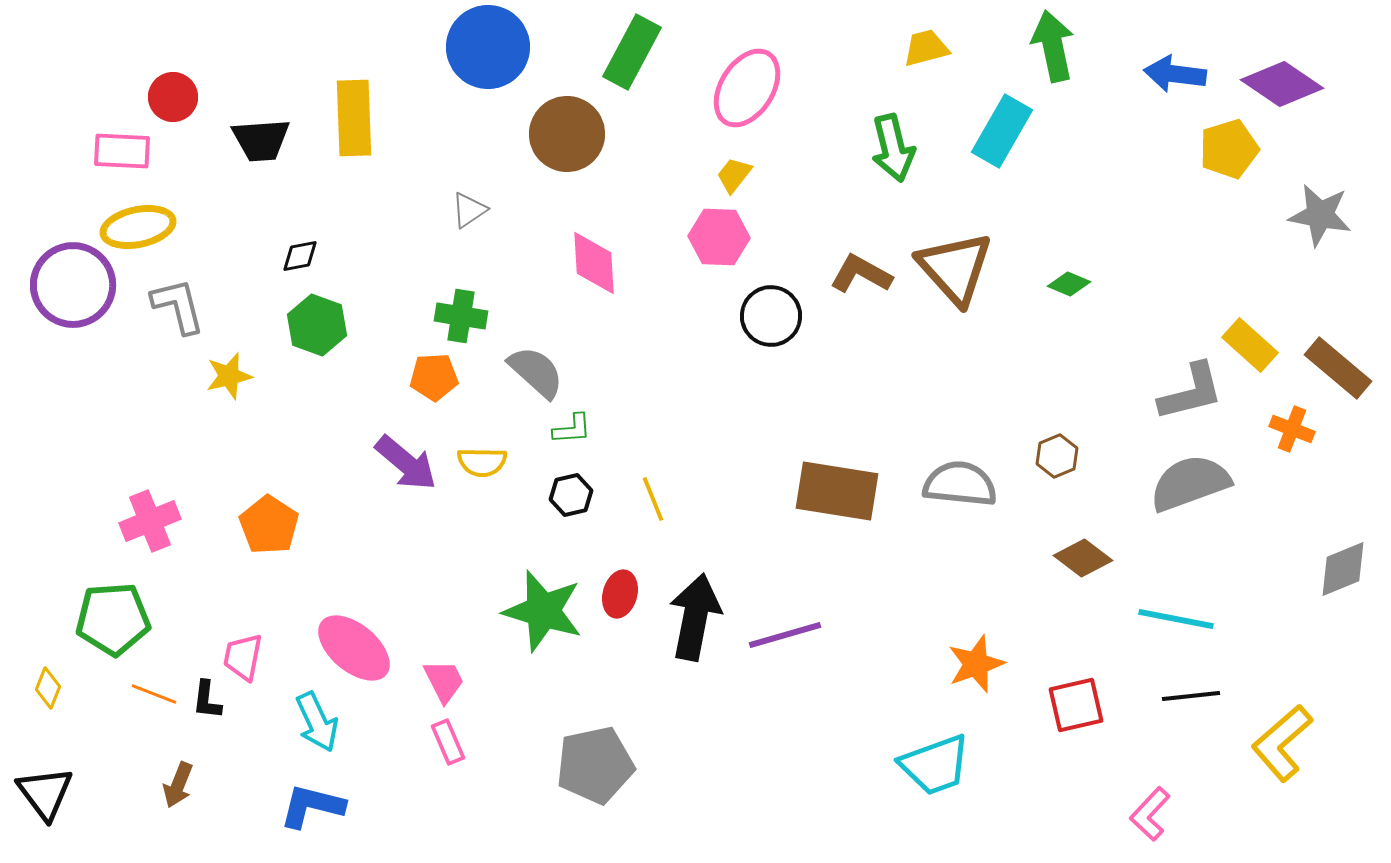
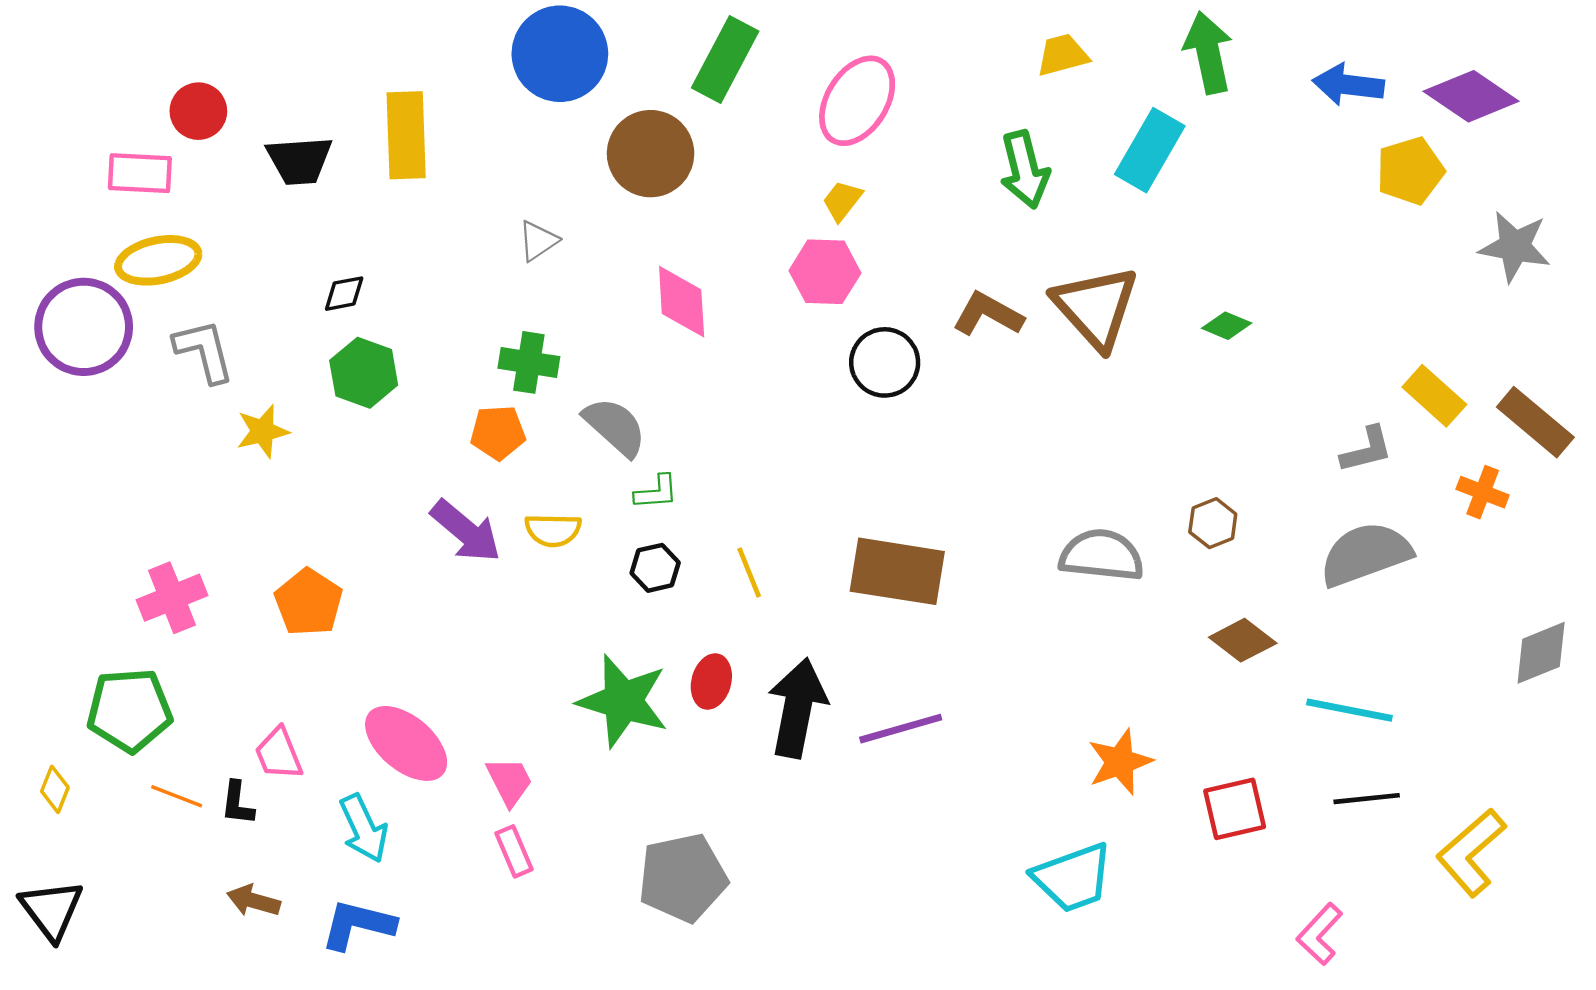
gray L-shape: (1191, 392) -> (1367, 450), size x0.7
brown rectangle: (837, 491) -> (897, 571), moved
pink trapezoid: (243, 657) -> (279, 754), turned -33
brown arrow: (178, 785) -> (253, 901), moved, turned 84

